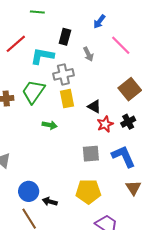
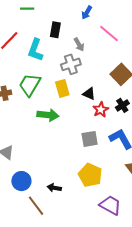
cyan L-shape: (42, 56) -> (35, 50), turned -75
gray cross: (63, 74) -> (71, 64), moved
green arrow: (50, 125) -> (48, 115), size x1.5
blue circle: (29, 191) -> (21, 181), moved
yellow pentagon: (88, 191) -> (90, 175), turned 30

